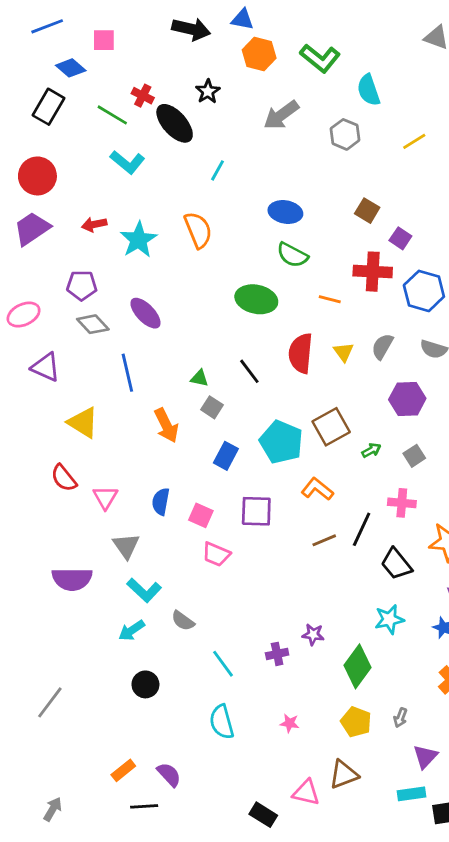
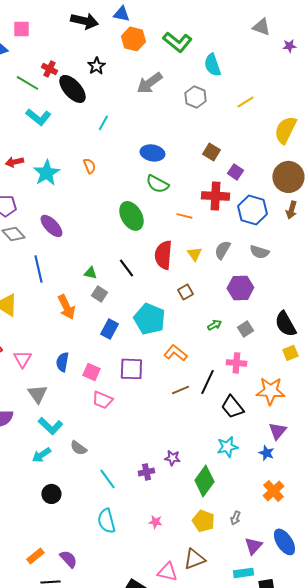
orange semicircle: (198, 230) -> (89, 166), size x0.6
green ellipse: (256, 299) -> (131, 216), turned 48
brown square: (331, 427) -> (185, 292), moved, size x0.6

